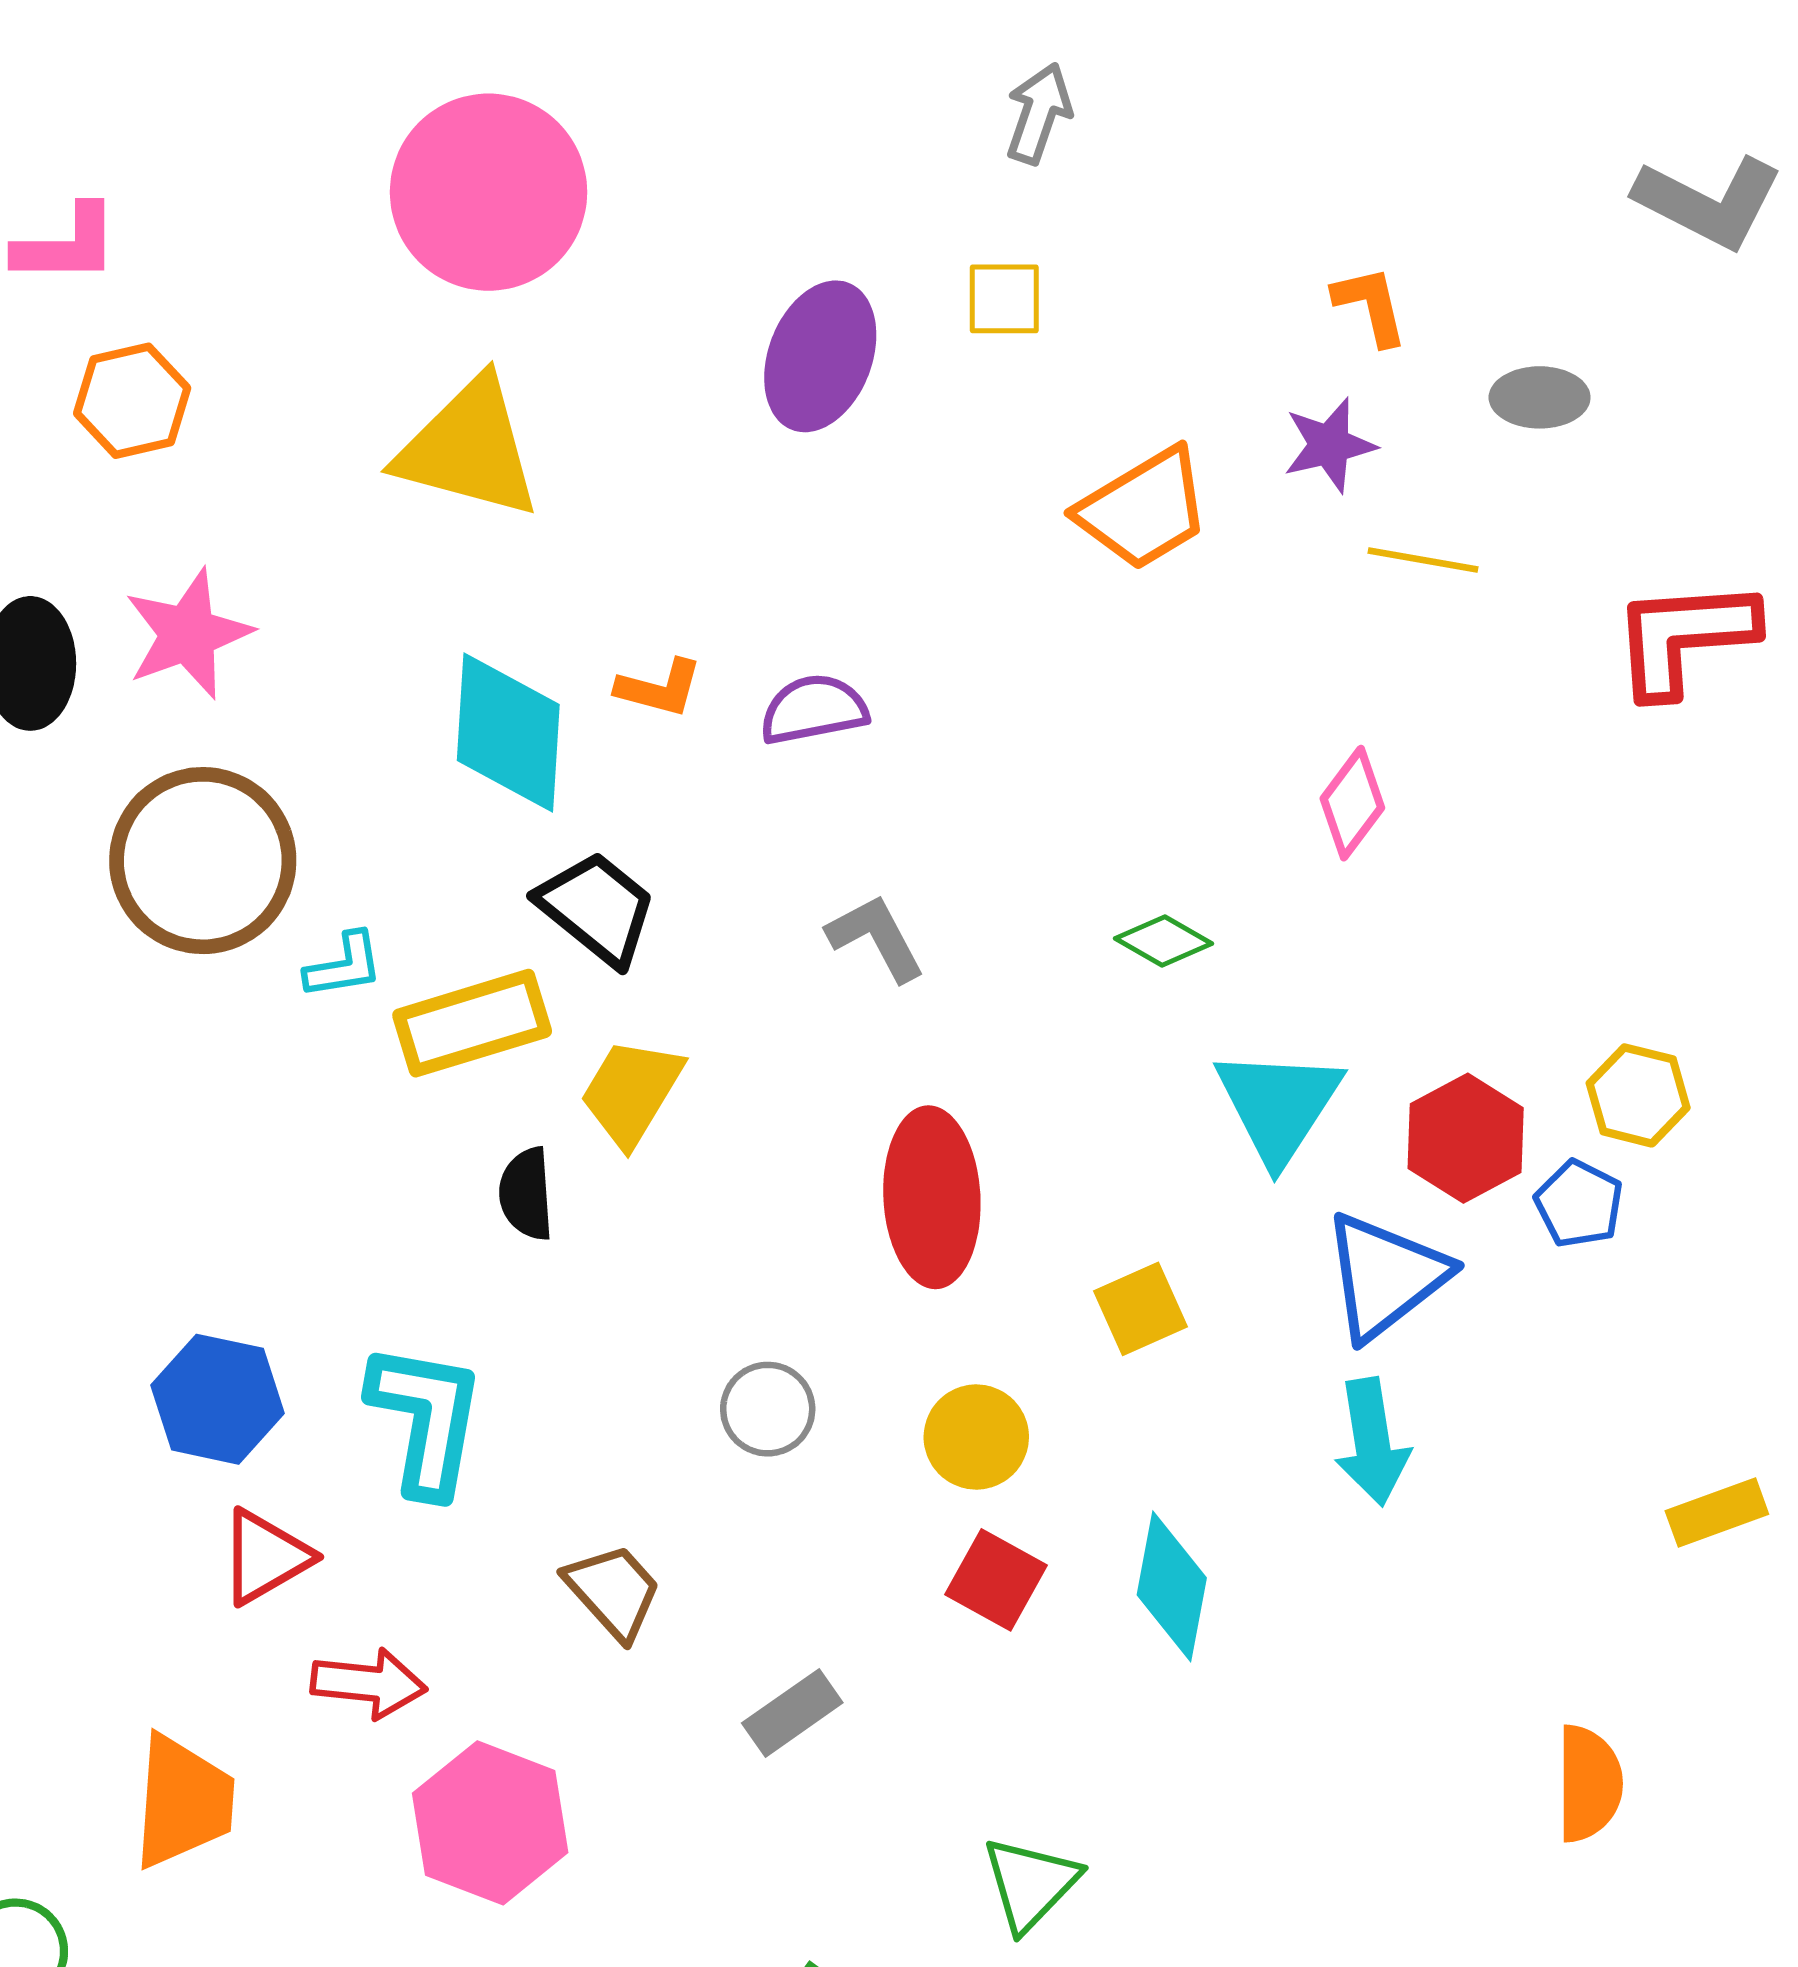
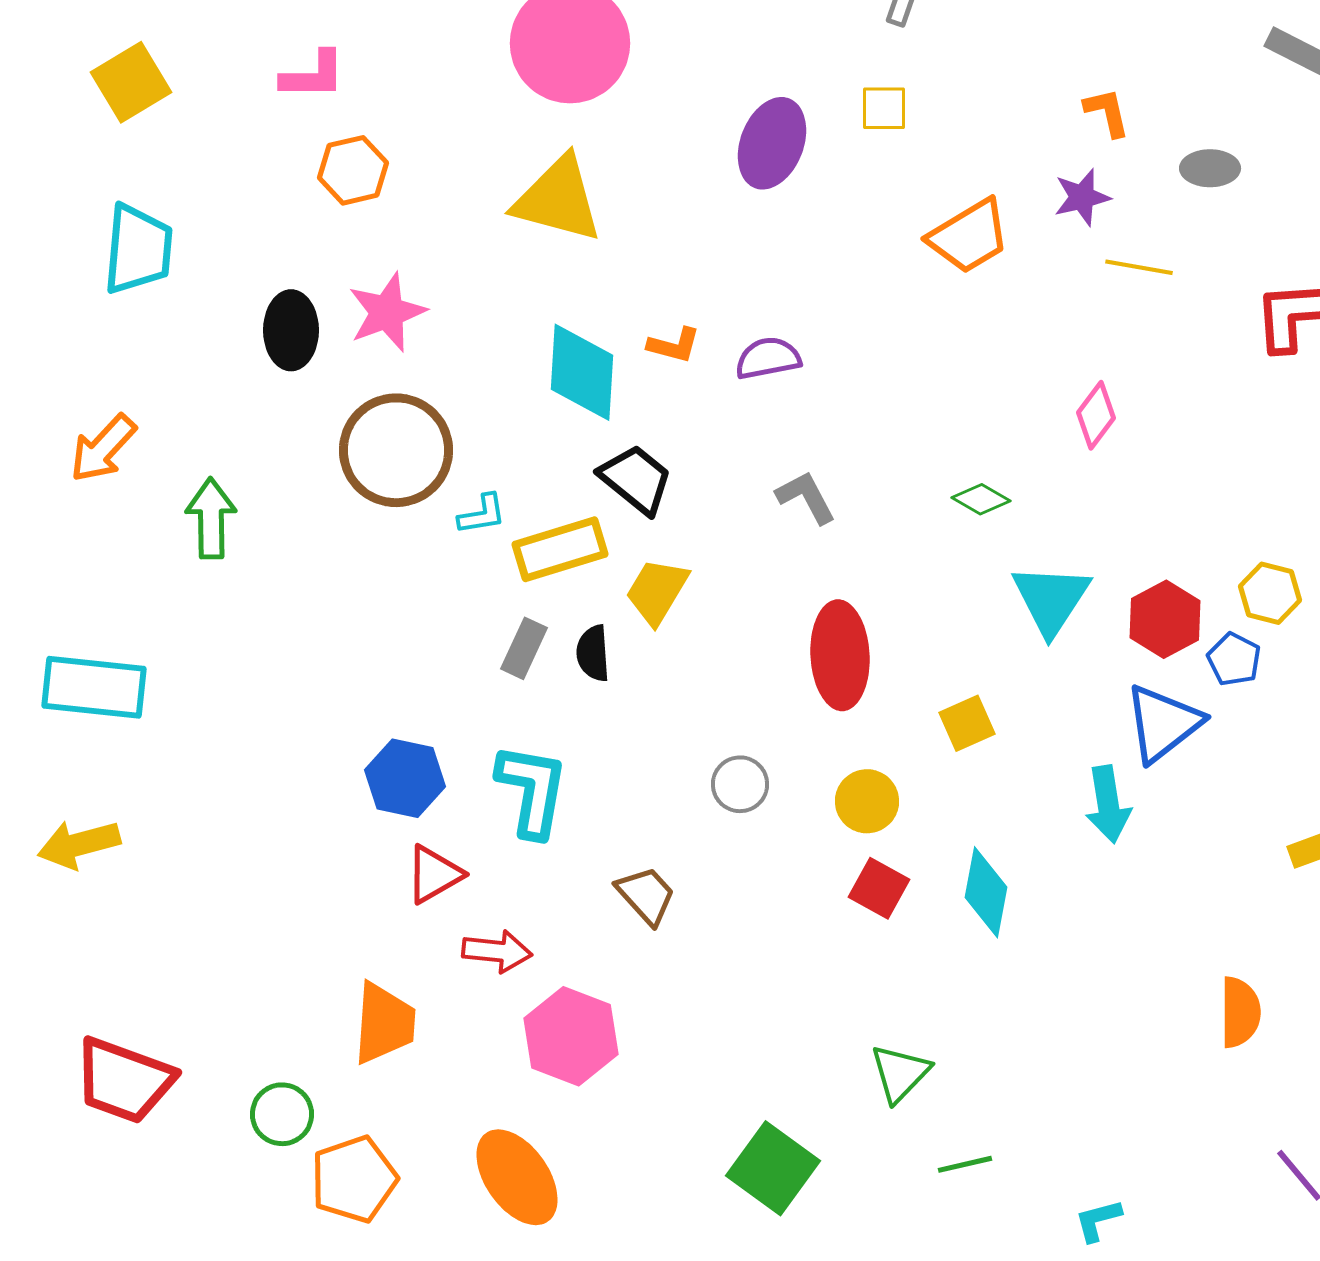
blue triangle: (1385, 1276) -> (1163, 723), moved
gray rectangle: (792, 1713) -> (524, 648), moved, turned -30

